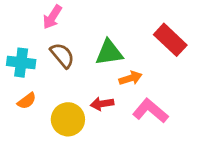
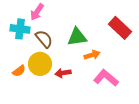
cyan cross: (21, 63) -> (20, 29), moved
red arrow: (102, 104) -> (63, 73), moved
yellow circle: (68, 119) -> (40, 64), moved

